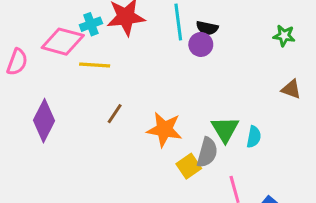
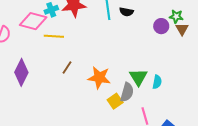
purple circle: (201, 44) -> (161, 26), moved
brown triangle: (291, 89) -> (182, 29), moved, turned 40

